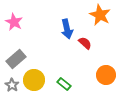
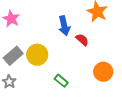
yellow circle: (34, 80) -> (37, 55), moved

